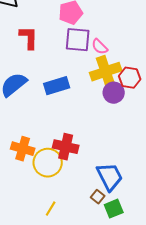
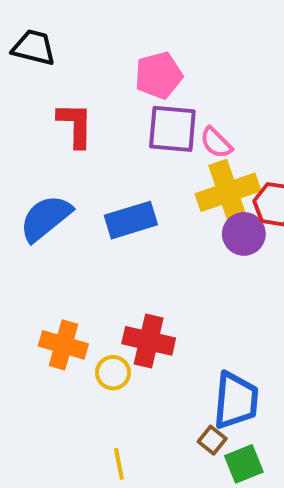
yellow circle: (48, 163) -> (113, 373), size x0.6
blue trapezoid: (110, 177) -> (236, 400), turned 32
yellow line: (51, 209) -> (119, 464), turned -42

